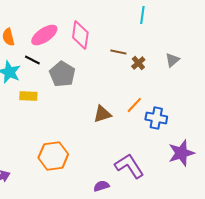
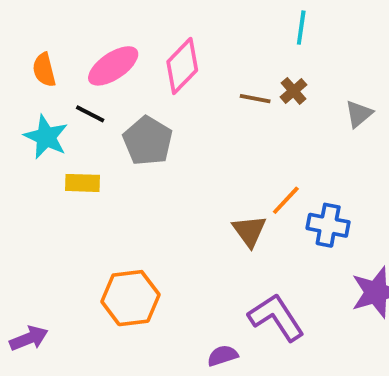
pink diamond: (80, 35) -> (182, 66), turned 36
brown cross: (138, 63) -> (294, 91), moved
brown triangle: (102, 114) -> (249, 231), moved, turned -48

